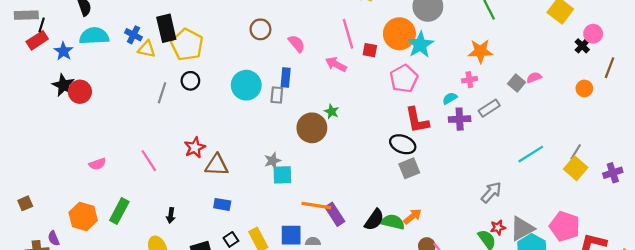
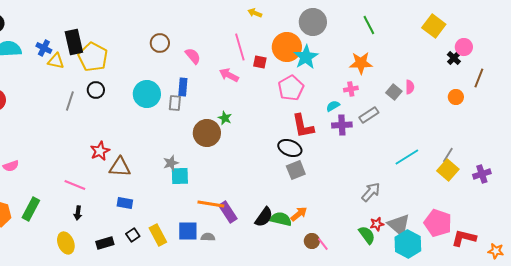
pink semicircle: (534, 77) -> (410, 87), turned 112
pink line: (149, 161) -> (75, 185), moved, turned -35
gray triangle: (522, 229) -> (399, 225), turned -50

